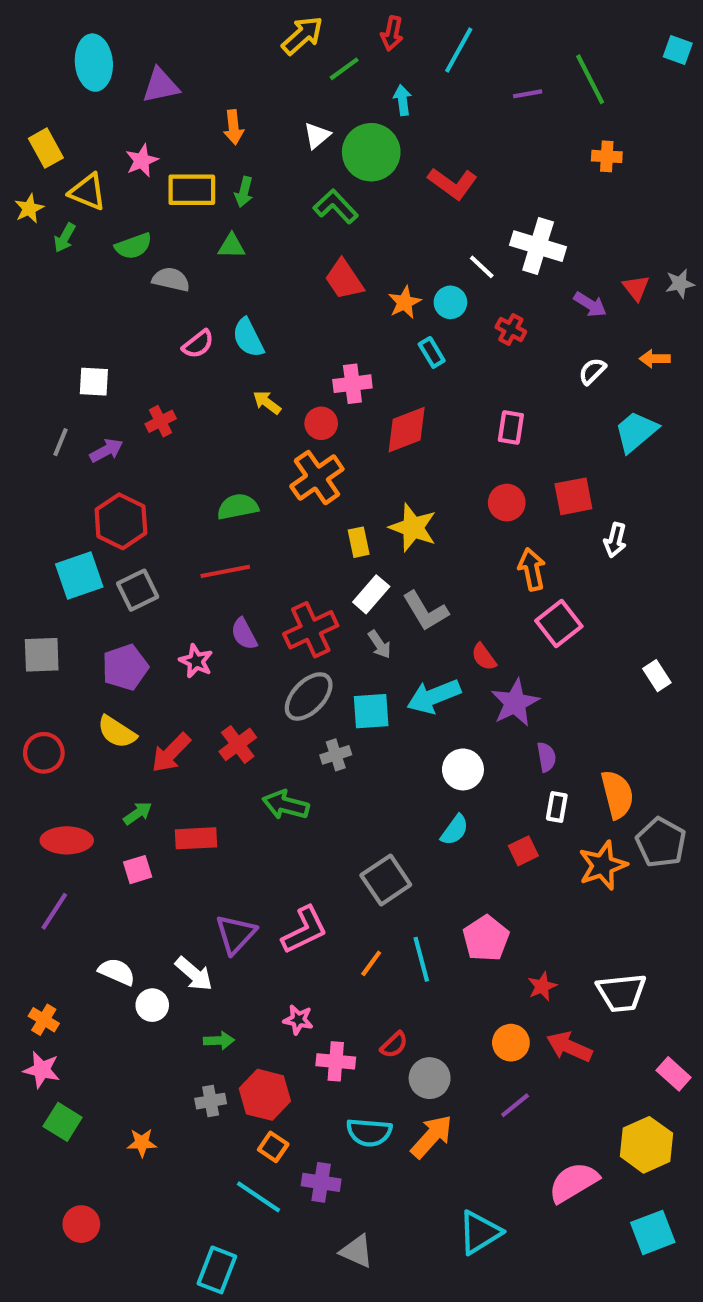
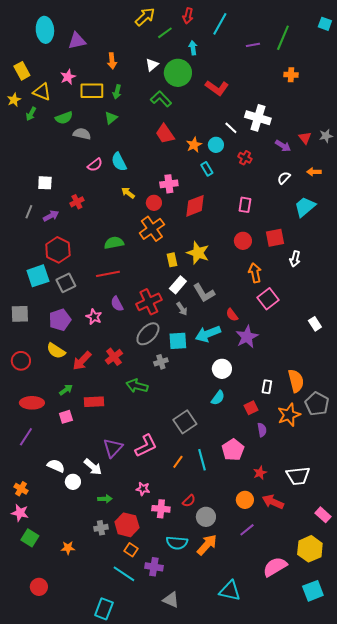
green line: (590, 79) -> (283, 38), turned 50
green triangle: (231, 246) -> (111, 118), turned -40
purple semicircle: (546, 757) -> (262, 430), moved
cyan triangle: (480, 1232) -> (230, 591), turned 45

